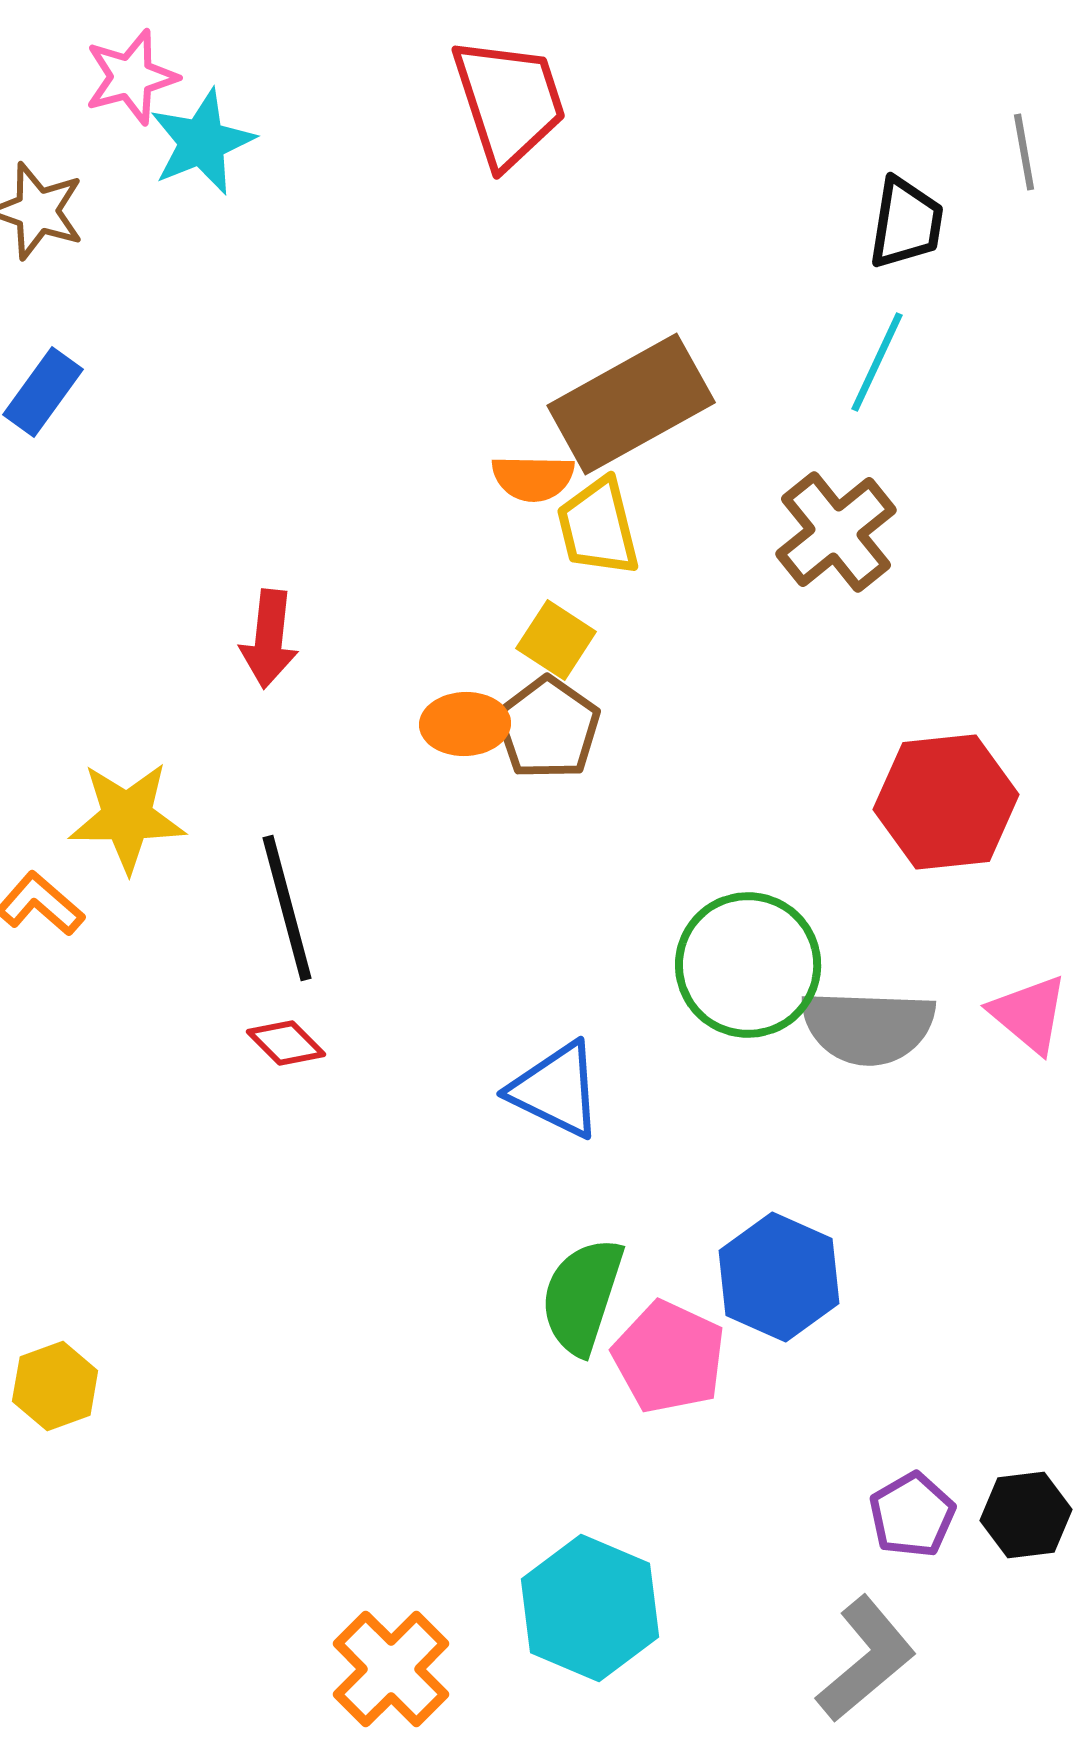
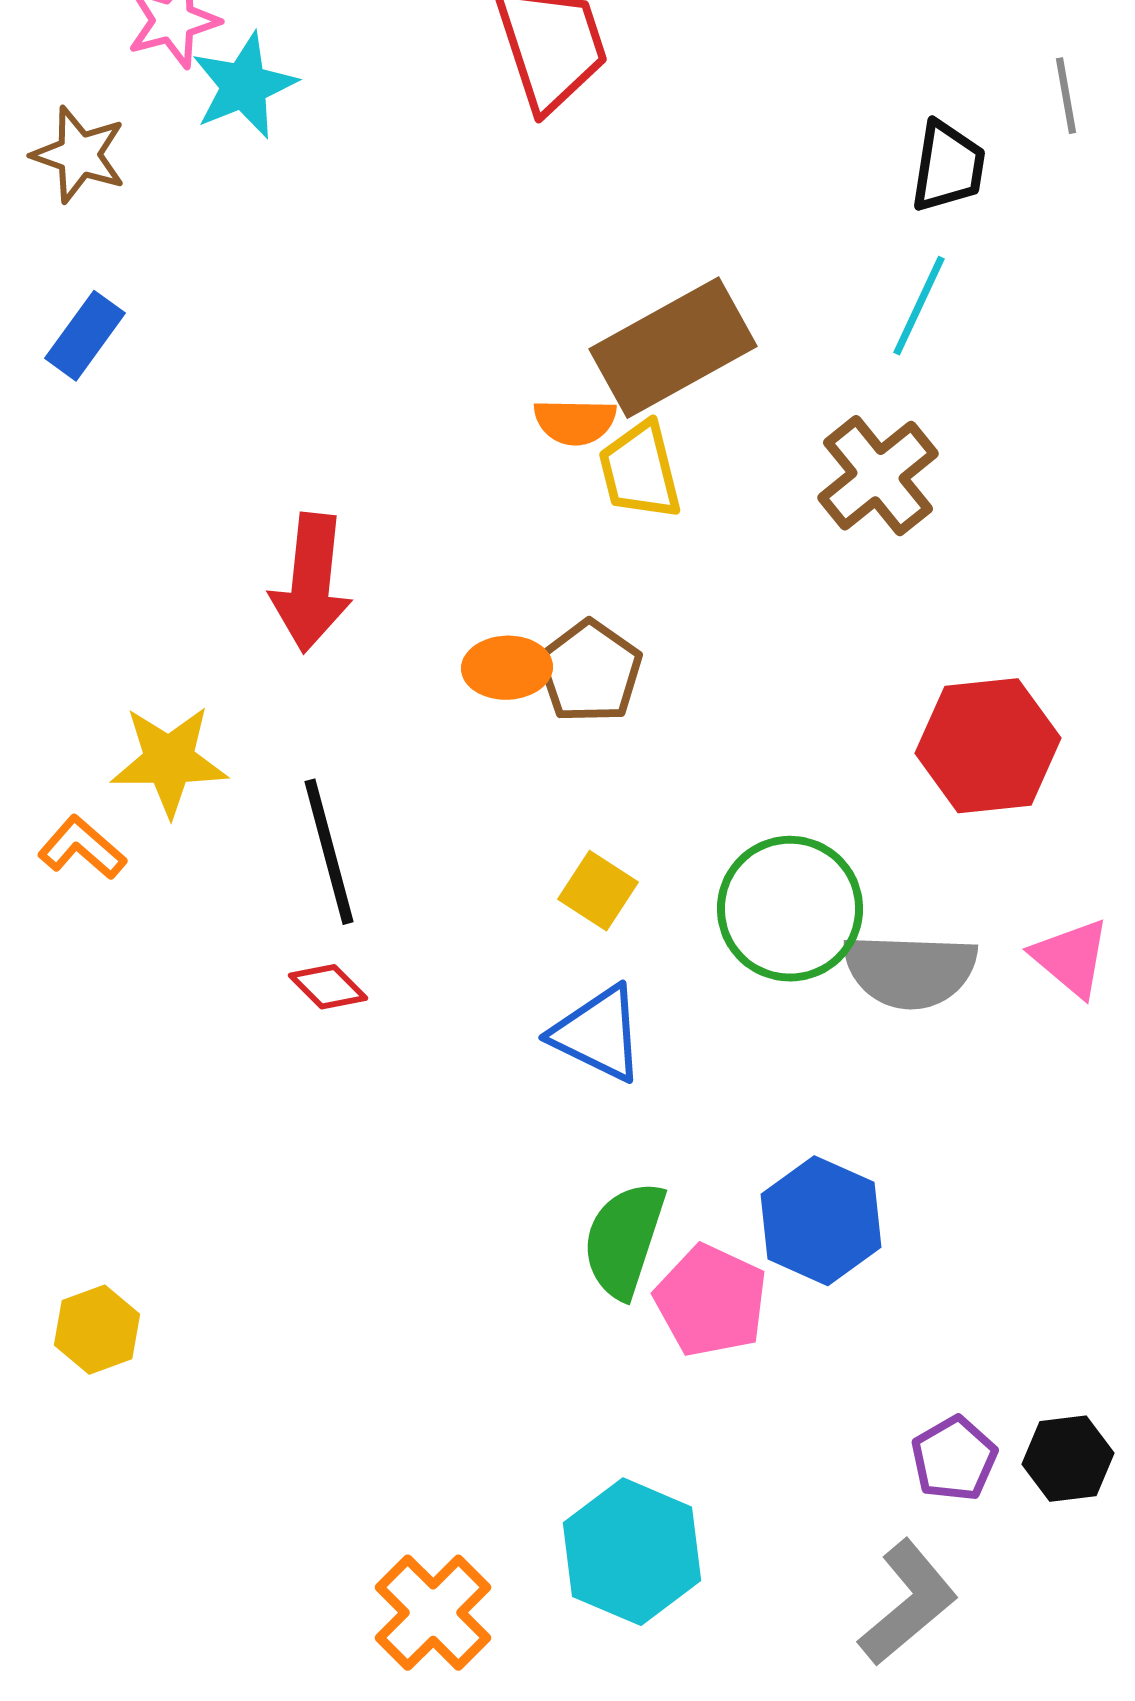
red arrow: (269, 639) -> (311, 583), size x1.4
yellow square: (556, 640) -> (598, 891), moved

